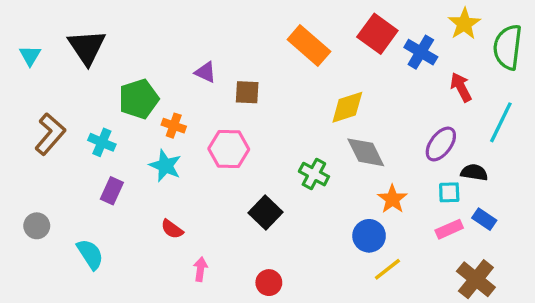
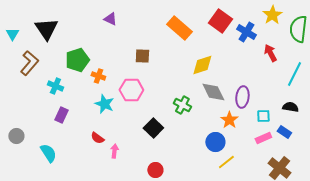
purple triangle: (205, 72) -> (110, 19), moved
brown L-shape: (50, 134) -> (29, 63), moved
purple ellipse: (441, 144) -> (242, 97), moved, turned -30
cyan star: (165, 166) -> (104, 104), moved
black semicircle: (474, 172) -> (290, 107), moved
pink arrow: (200, 269) -> (114, 151), moved

